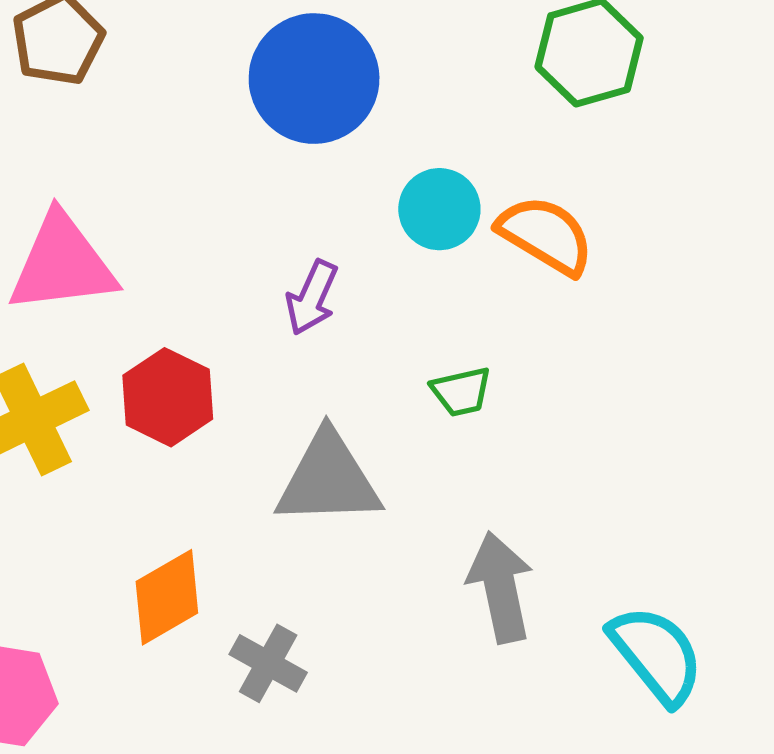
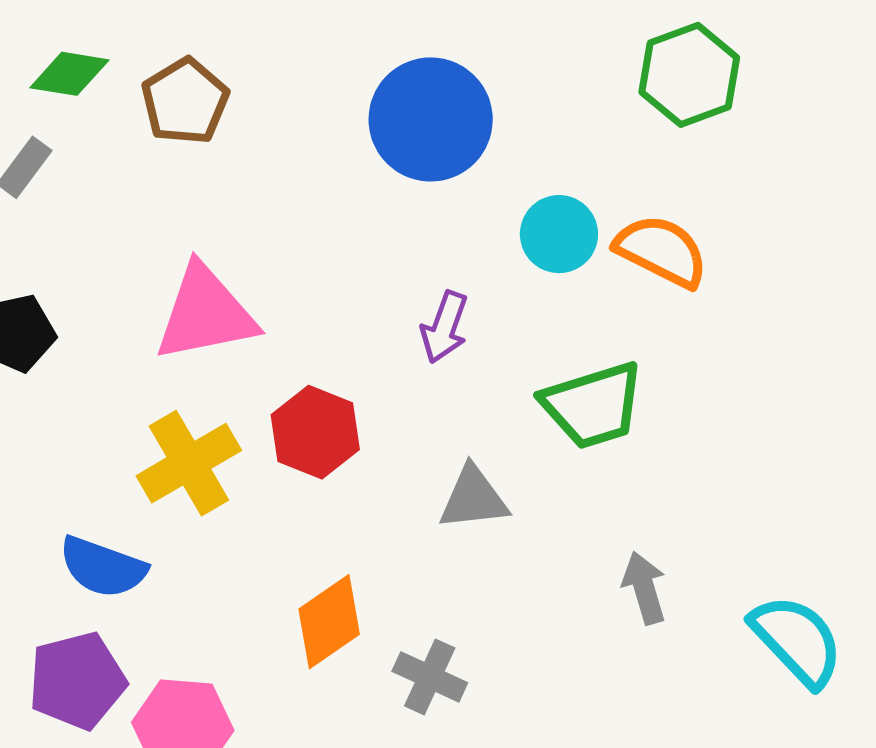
green trapezoid: (461, 392) -> (593, 405), size x1.8
gray triangle: (328, 479) -> (473, 498), size x0.7
gray arrow: (500, 587) -> (644, 588), size x0.7

